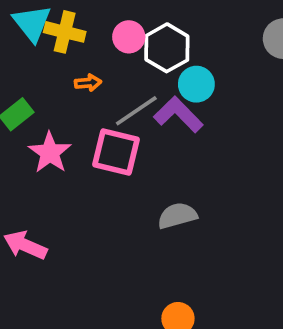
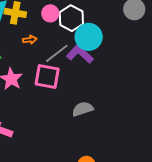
cyan circle: (196, 84) -> (89, 37), size x1.4

